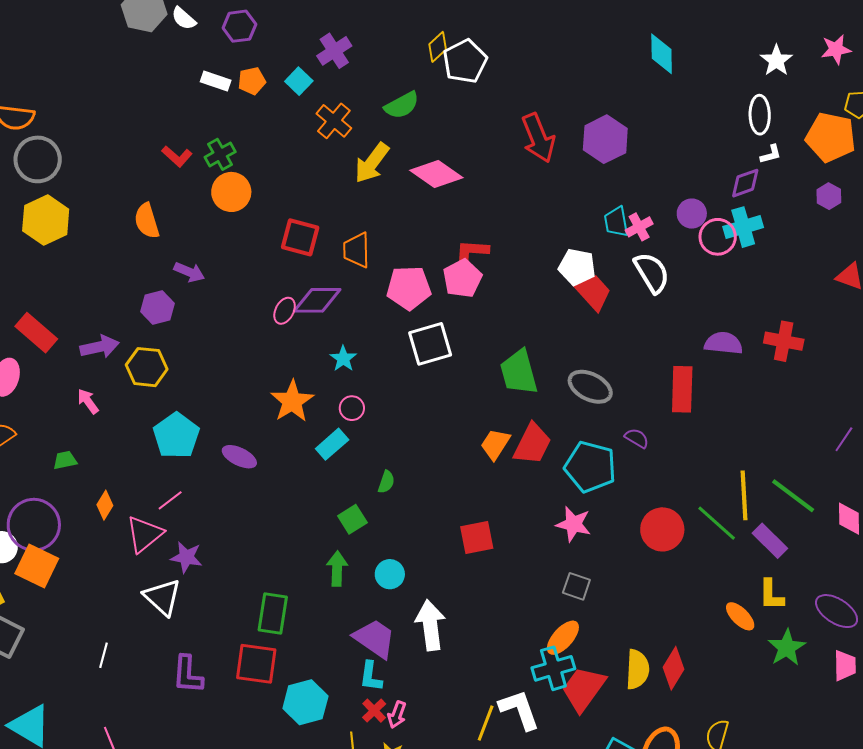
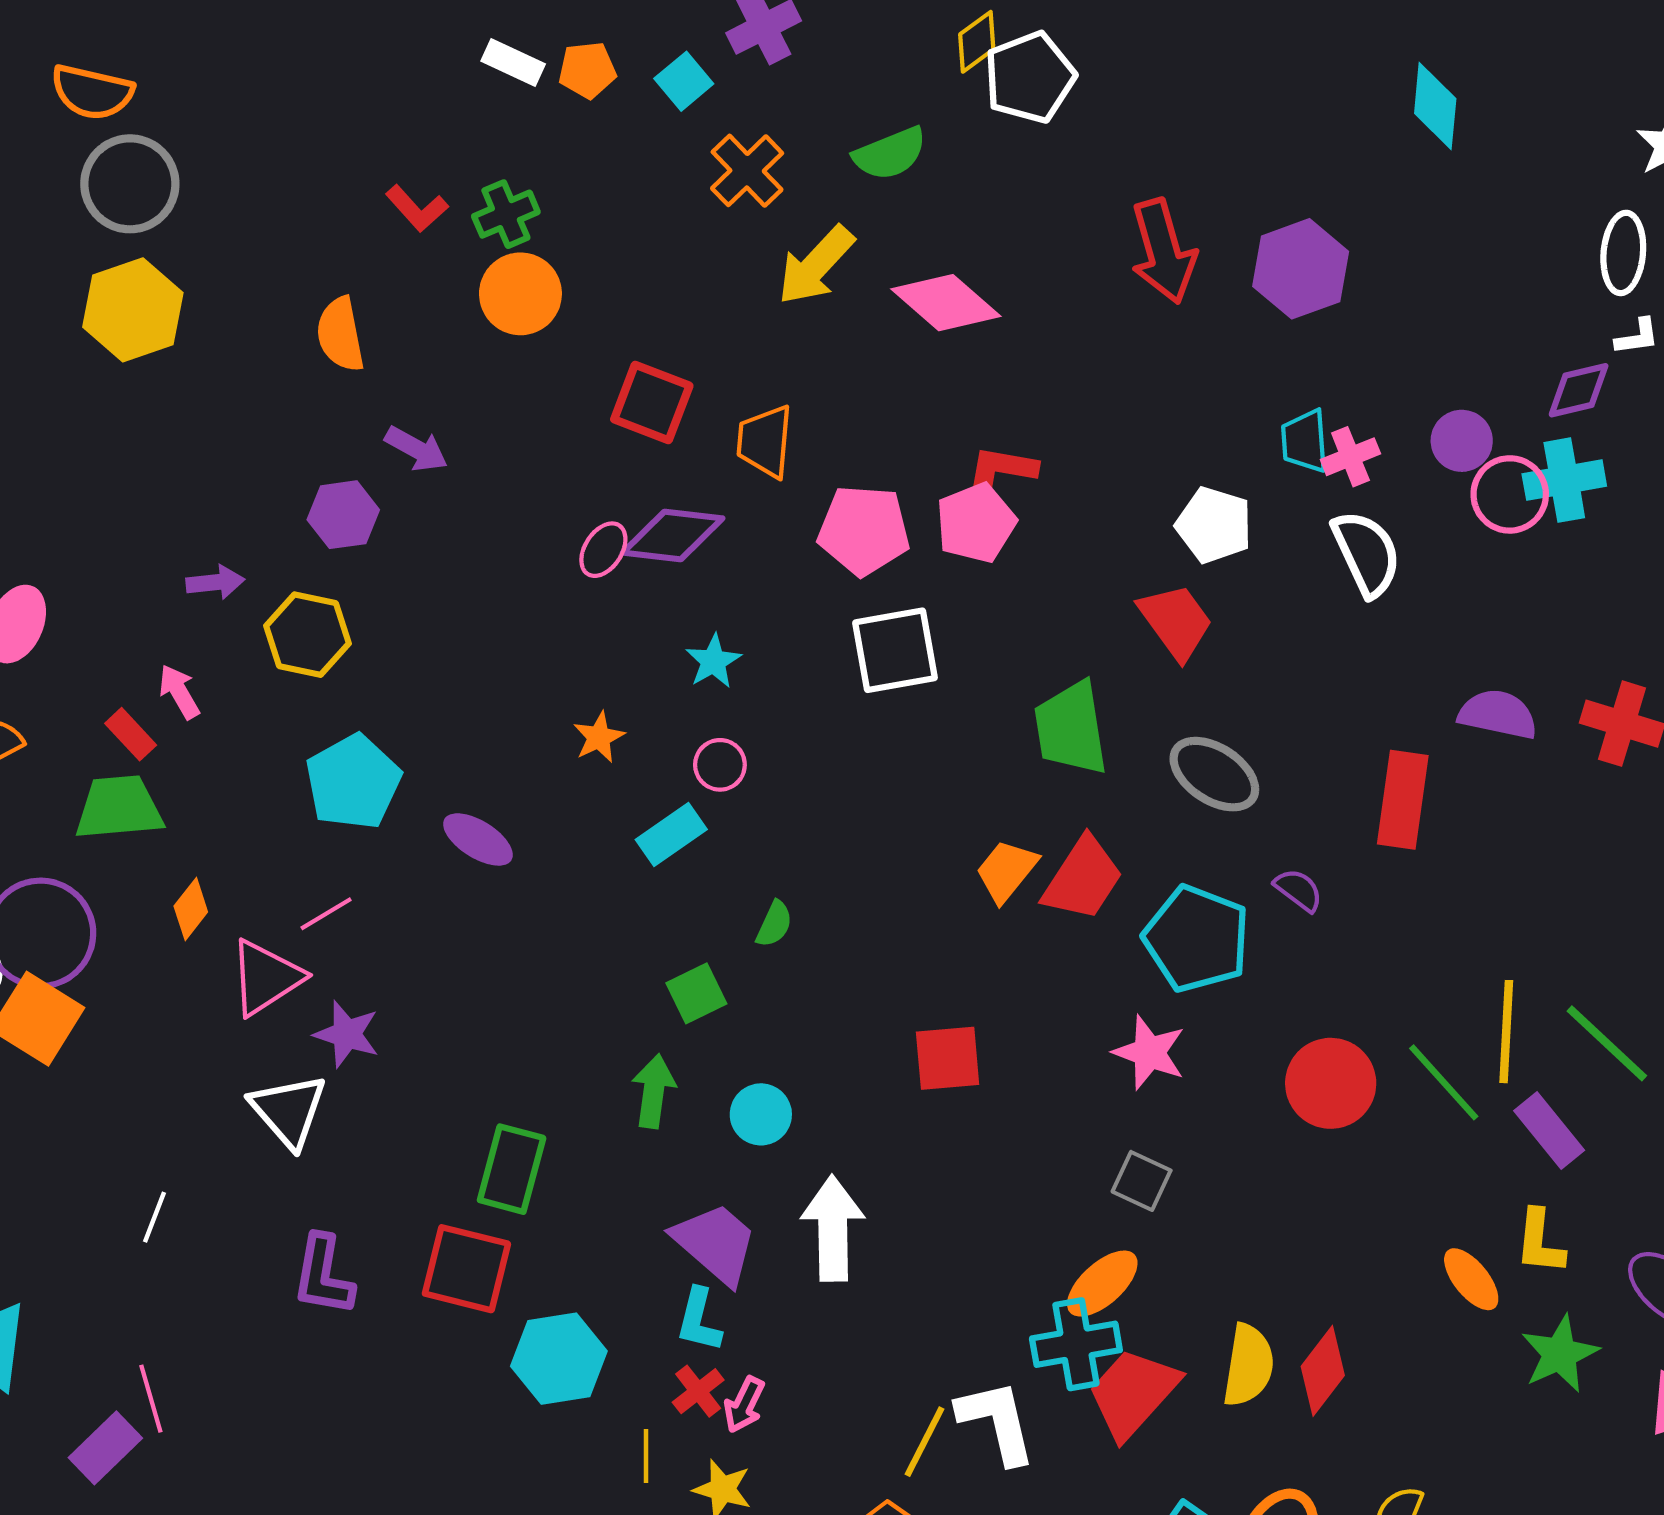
red trapezoid: (593, 292) -> (1176, 621), moved
red rectangle: (36, 333) -> (131, 734), moved, size x0.6
purple arrow: (100, 347) -> (215, 582), size x0.7
orange star: (292, 401) -> (599, 737), size x0.6
green trapezoid: (65, 460) -> (119, 808), size x1.8

